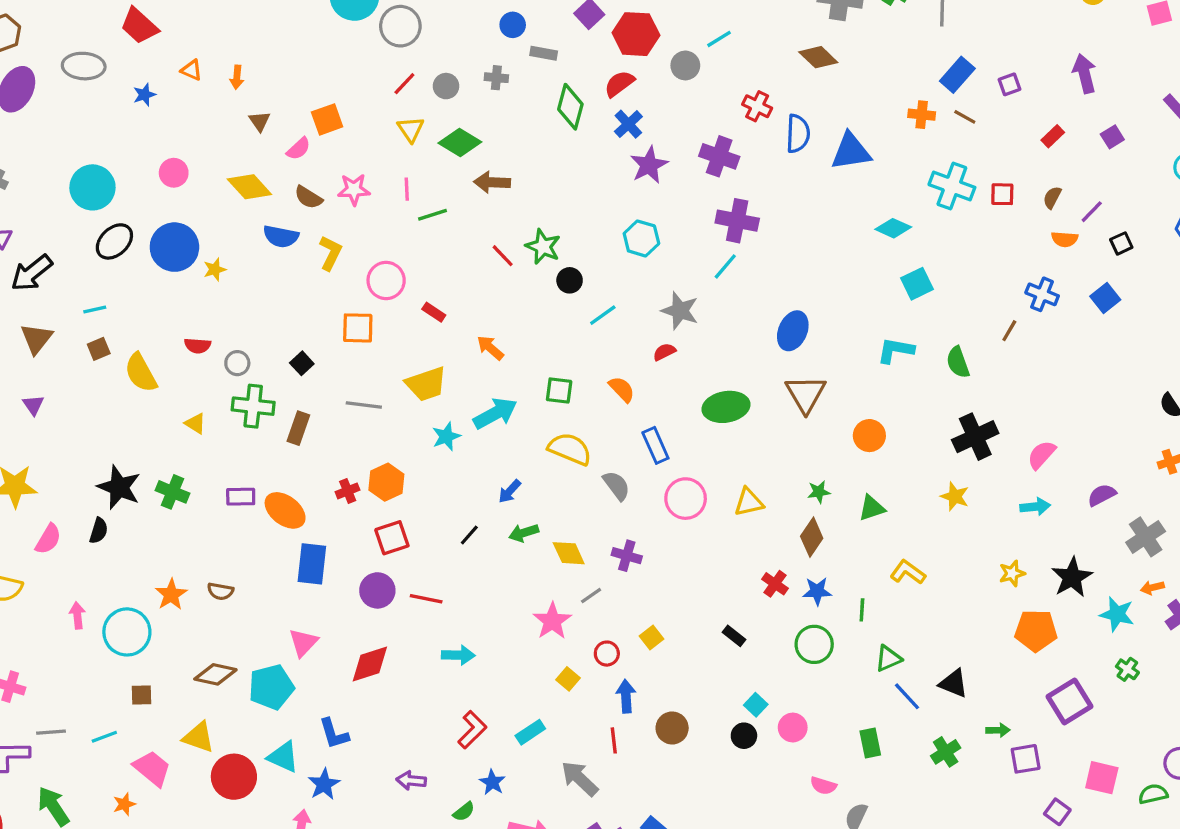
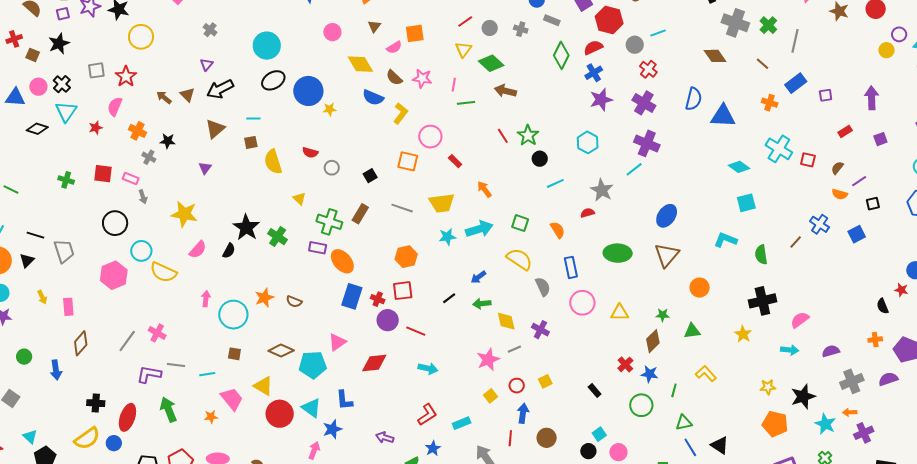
red cross: (757, 106) -> (648, 69), moved
brown line: (965, 117) -> (762, 64), moved
pink circle: (174, 173) -> (332, 32), moved
green cross: (253, 406) -> (329, 222), moved
red cross: (348, 491) -> (378, 299), moved, turned 32

